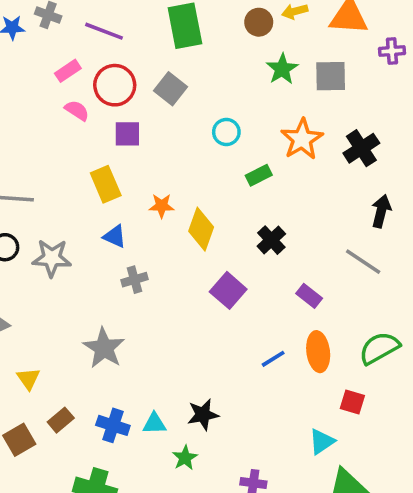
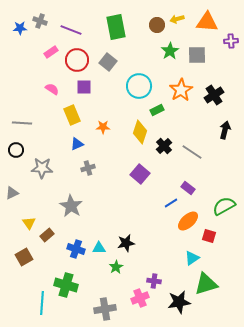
pink semicircle: (77, 110) -> (52, 89), moved
cyan circle: (226, 132) -> (139, 86), size x1.6
yellow diamond: (201, 229) -> (140, 132), moved
blue triangle: (115, 236) -> (77, 144), turned -48
gray star: (52, 258) -> (42, 168), moved
gray line: (363, 262) -> (192, 152), moved
purple rectangle: (309, 296) -> (188, 188), moved
orange ellipse: (318, 352) -> (188, 221), moved, turned 55
blue line: (273, 359) -> (171, 203), moved
brown rectangle: (61, 420) -> (47, 235), moved

